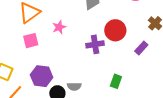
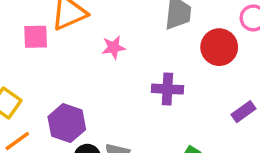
red circle: (115, 30) -> (219, 47), moved
pink square: (31, 41) -> (36, 37), moved

